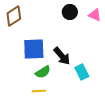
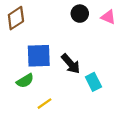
green semicircle: (43, 72) -> (25, 81), moved
yellow line: (39, 91) -> (44, 104), turned -32

